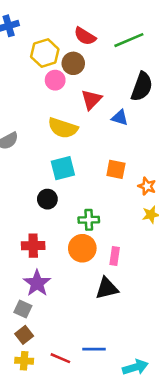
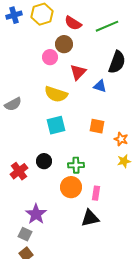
yellow hexagon: (45, 53) -> (42, 14), moved
black circle: (47, 199) -> (44, 161), moved
red cross: (33, 246) -> (19, 171), moved, turned -36

